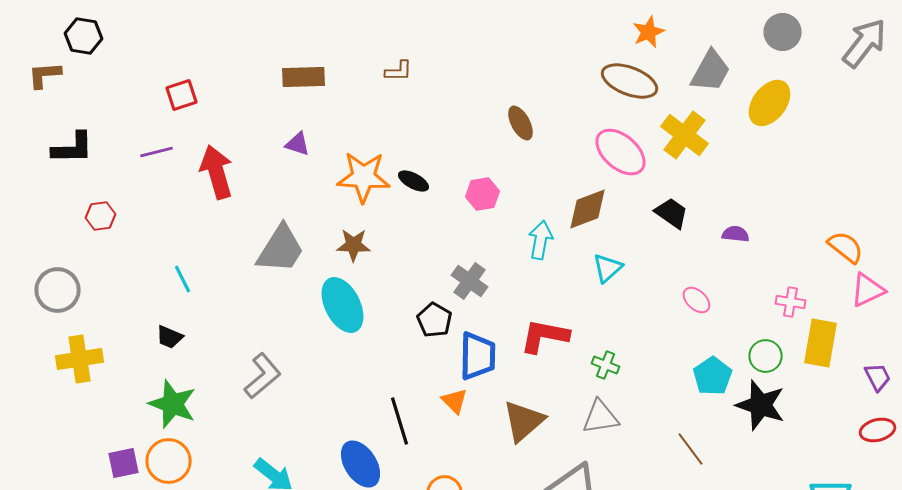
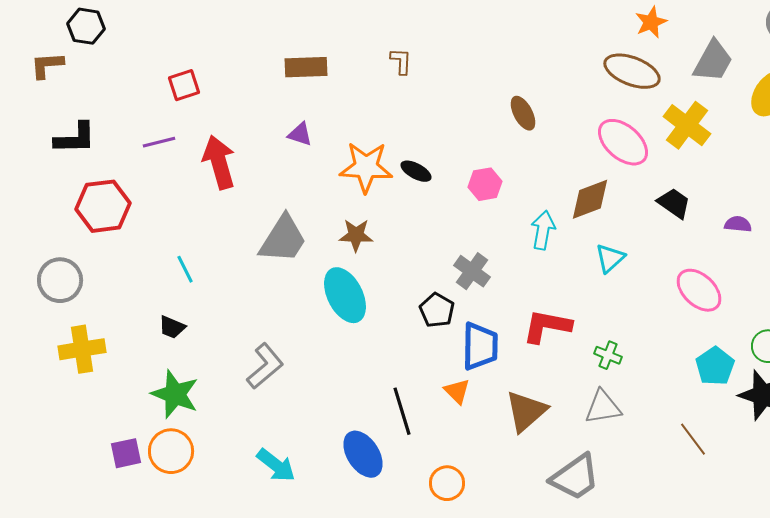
brown L-shape: (398, 71) -> (401, 61), turned -88
red hexagon: (100, 216) -> (103, 206), size x1.8
pink ellipse: (696, 300) -> (699, 290), size x1.6

